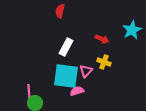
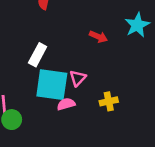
white rectangle: (66, 47) -> (38, 55), moved
yellow cross: (104, 62) -> (109, 101), moved, turned -32

